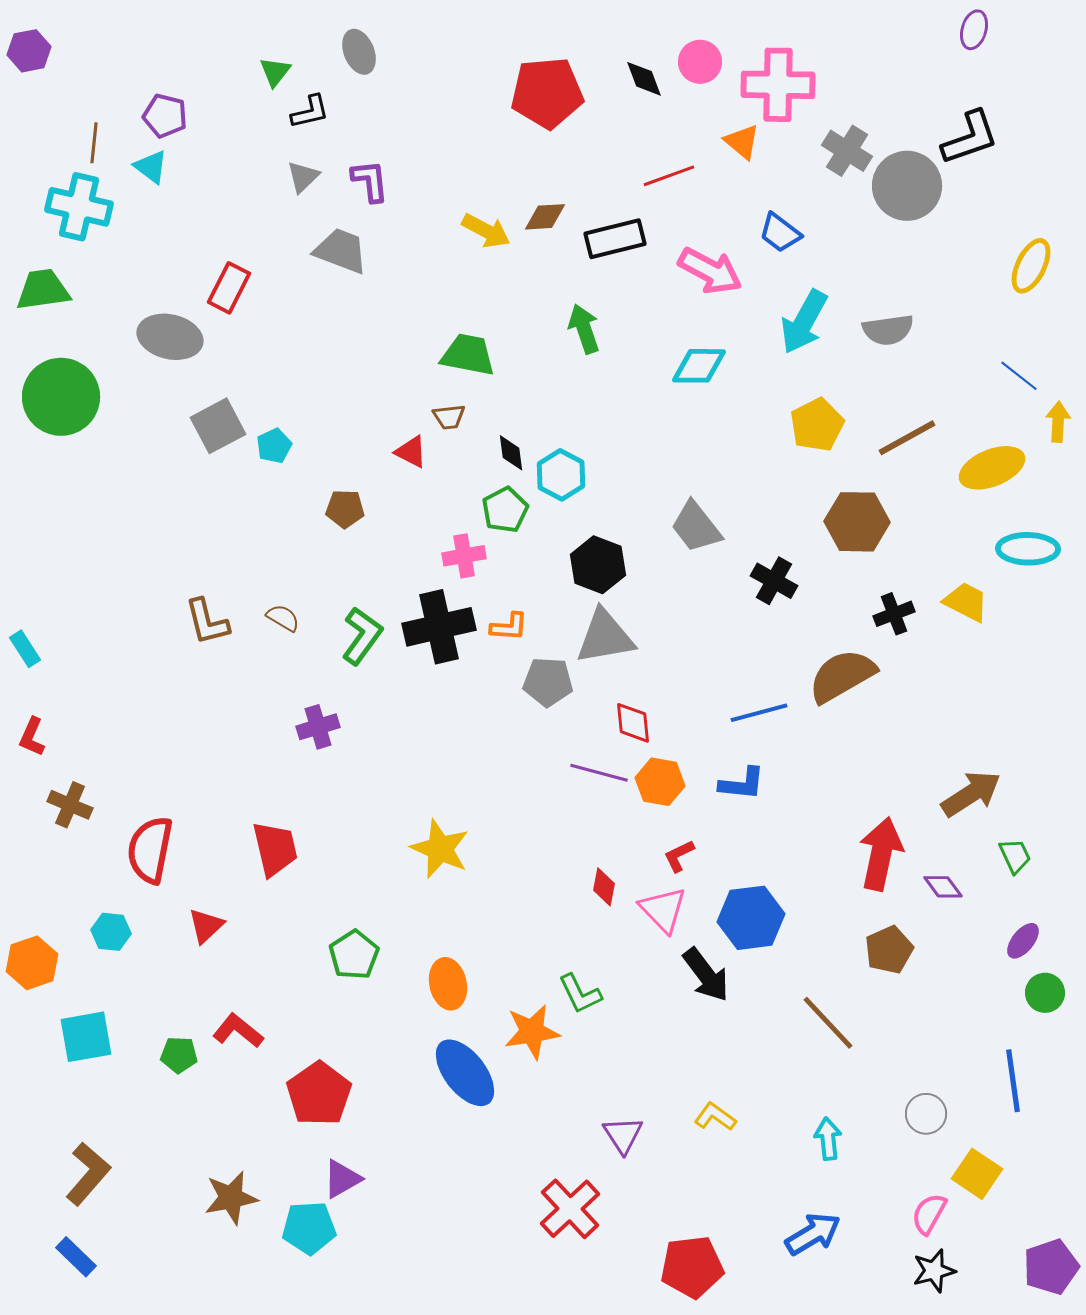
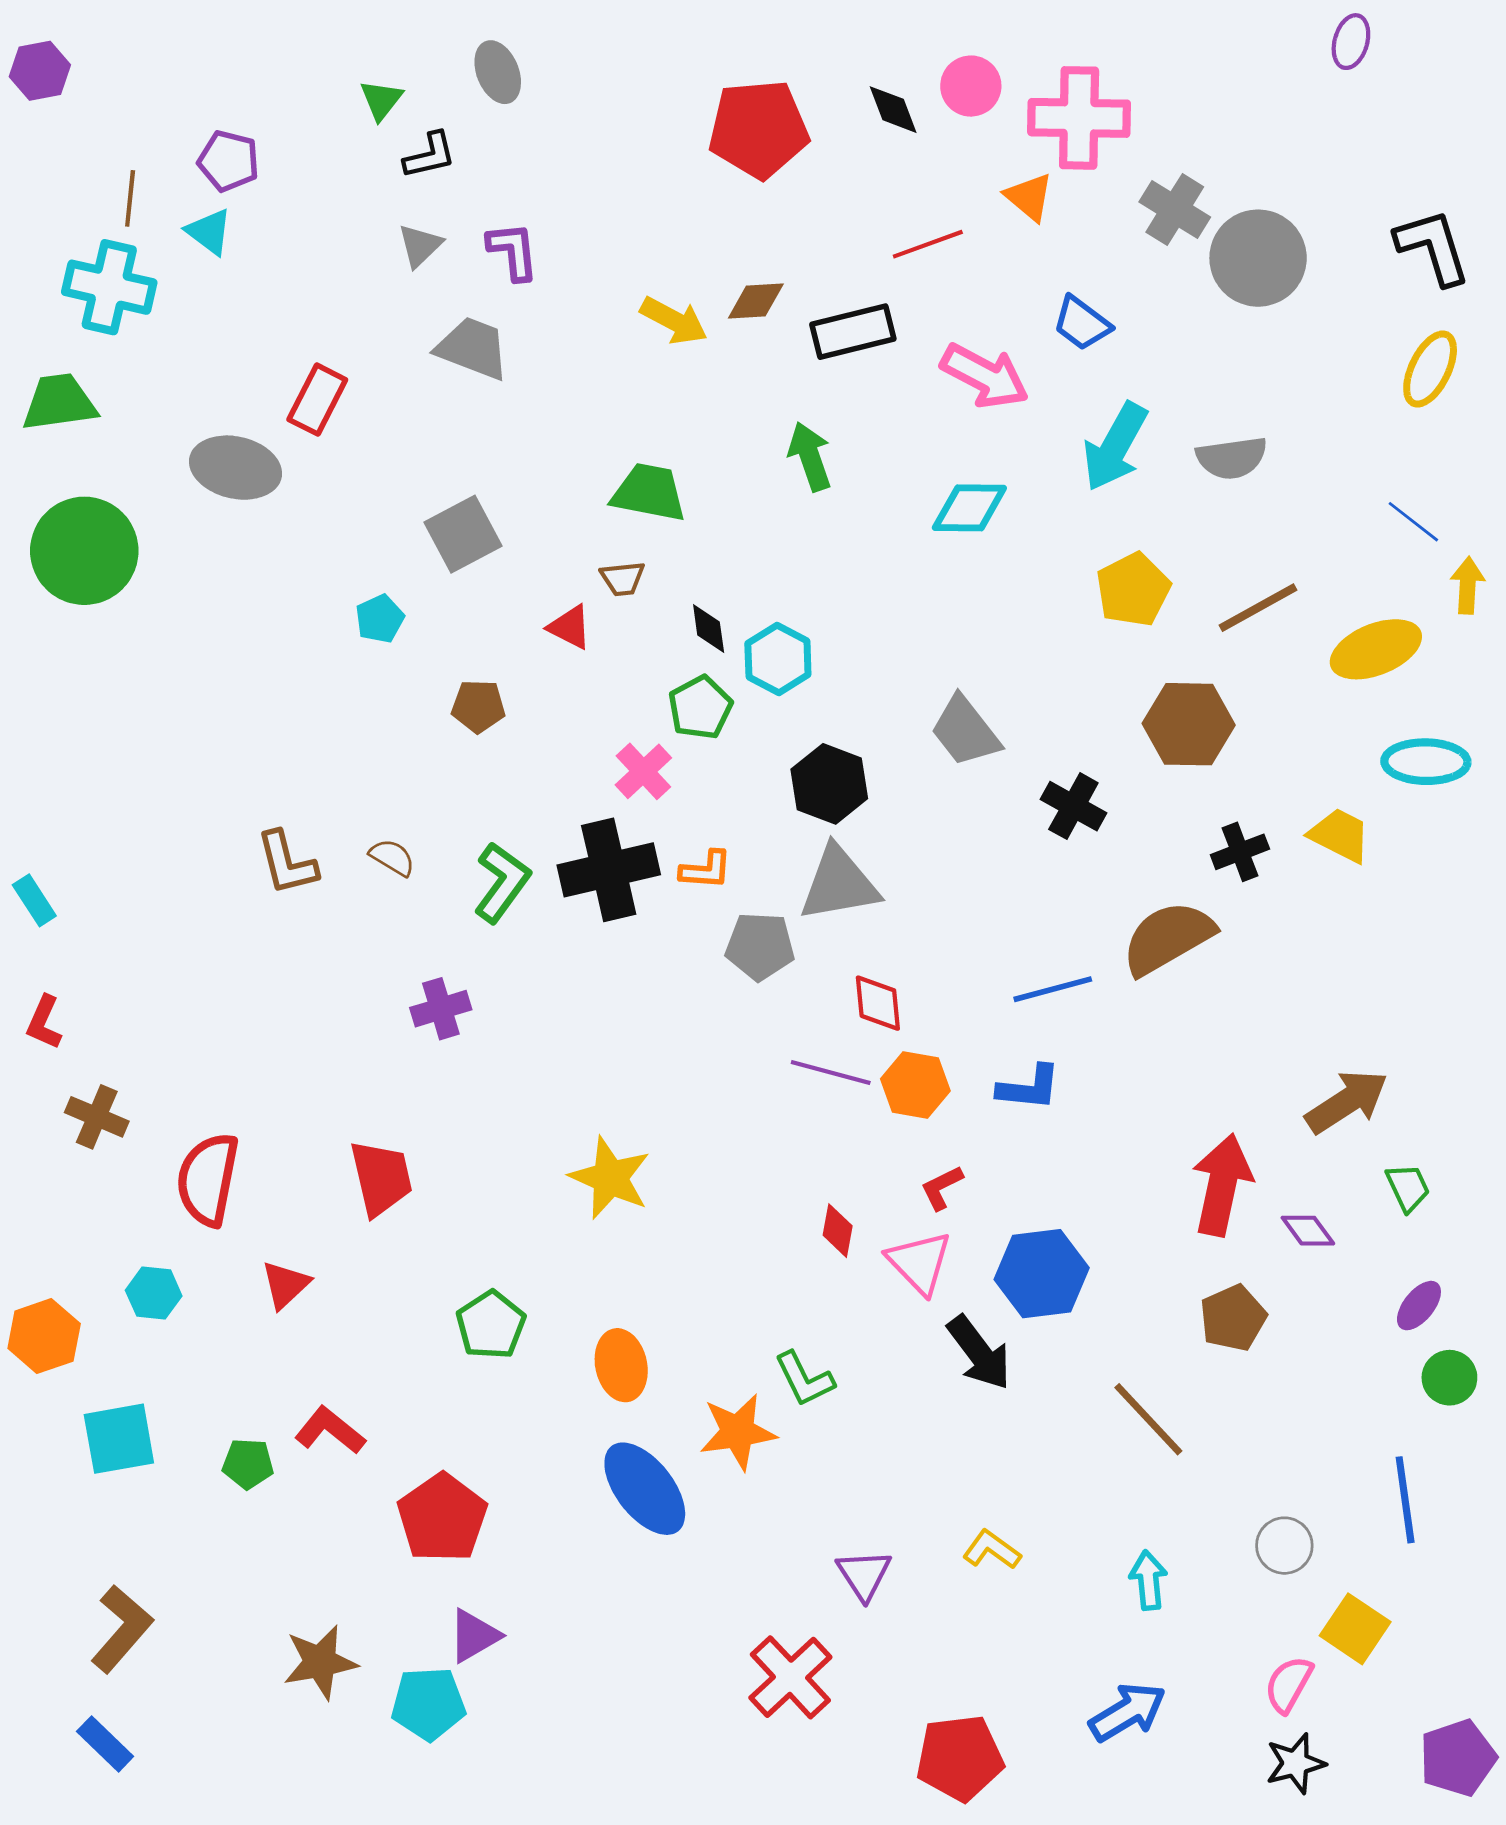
black L-shape: (970, 138) -> (1433, 247), moved, turned -88
gray square: (218, 426) -> (463, 534), moved
pink cross: (464, 556) -> (643, 771), turned -33

